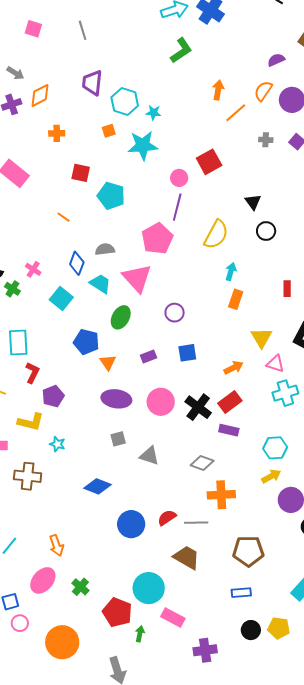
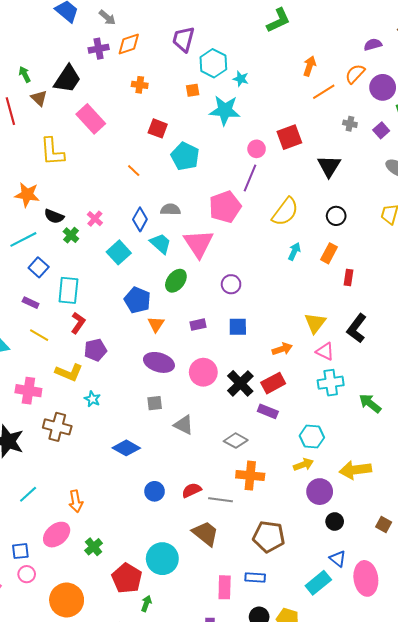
black triangle: (253, 202) -> (329, 166), moved, size x1.4
orange rectangle: (236, 299) -> (329, 253), moved
blue circle: (131, 524) -> (155, 491), size x0.7
pink rectangle: (173, 617) -> (225, 587), moved, turned 55

